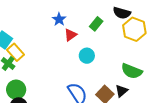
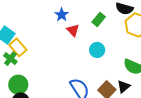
red triangle: (71, 35) -> (73, 30), turned -40
cyan circle: (87, 56) -> (97, 50), moved

